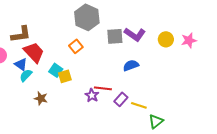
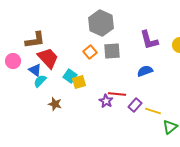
purple L-shape: (135, 34) -> (149, 40), turned 40
gray square: (115, 36) -> (112, 51), moved

